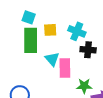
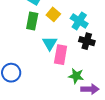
yellow square: (50, 30) -> (53, 14), turned 32
green rectangle: (31, 40) -> (32, 21), size x0.7

